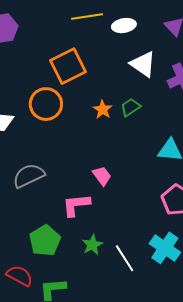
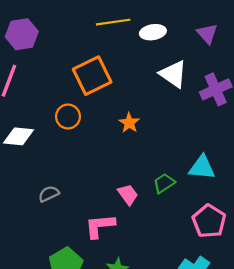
orange circle: (46, 104) -> (68, 116), size x0.7
green trapezoid: (130, 107) -> (164, 183), moved
gray semicircle: (29, 176) -> (49, 194), size x0.6

